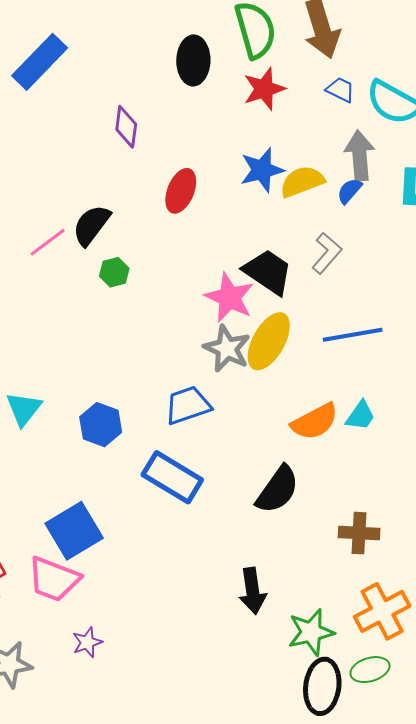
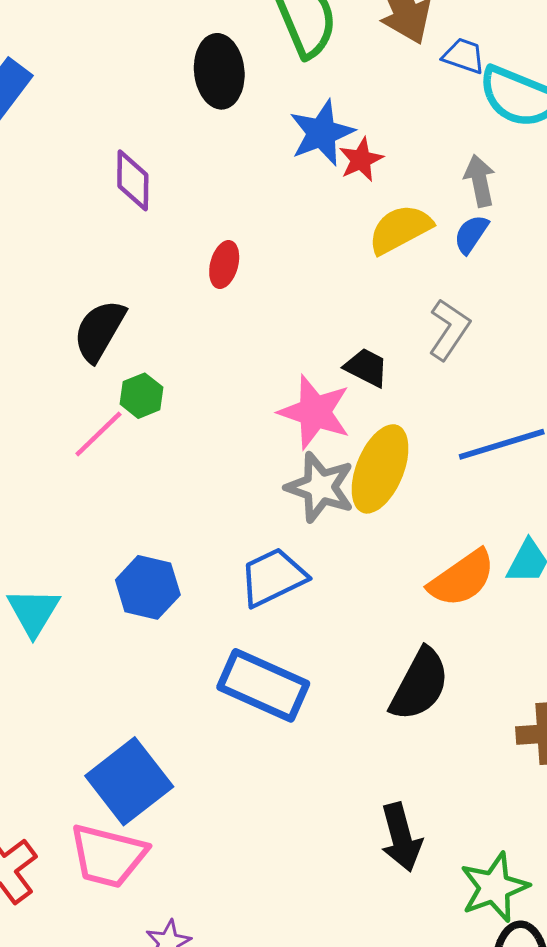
red star: (264, 89) -> (361, 160), moved, size x0.7
blue trapezoid: (340, 90) -> (464, 56), moved
gray arrow: (360, 156) -> (480, 181), size x0.7
blue star: (262, 170) -> (322, 133), moved
red ellipse: (181, 191) -> (224, 264), size x0.7
pink line: (48, 242) -> (98, 434), moved
black trapezoid: (268, 272) -> (366, 368), size x0.6
blue hexagon: (101, 425) -> (148, 587), moved

